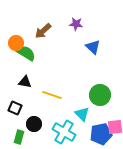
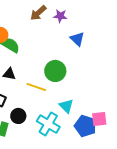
brown arrow: (43, 31) -> (38, 13), moved
green circle: (100, 95) -> (55, 71), moved
blue pentagon: (101, 134) -> (85, 126), turned 30

